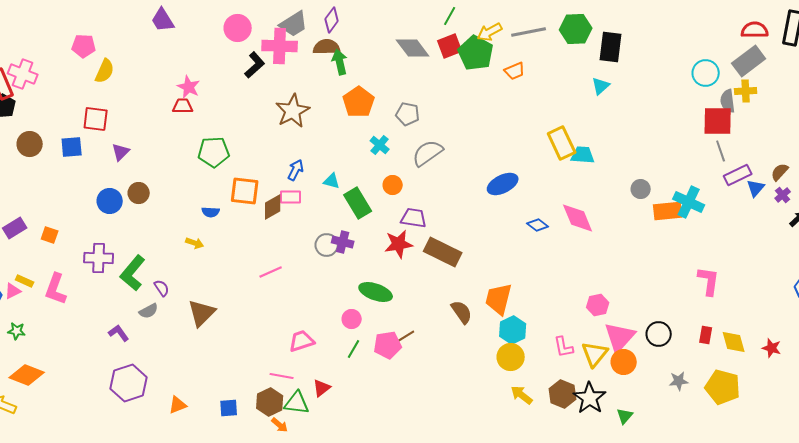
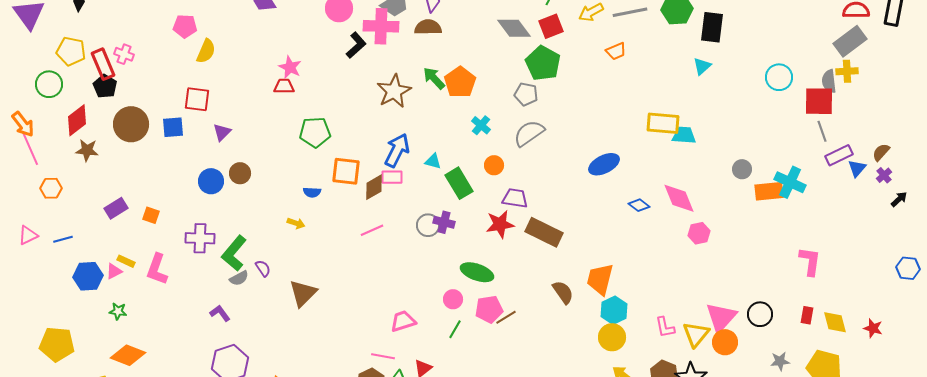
green pentagon: (476, 53) -> (543, 63), moved
green arrow: (340, 62) -> (434, 78), moved, turned -30
cyan circle: (706, 73) -> (779, 77), moved
pink cross: (23, 74) -> (124, 54), size x0.7
gray pentagon: (408, 114) -> (526, 94), moved
yellow rectangle: (562, 143) -> (663, 123), turned -60
brown circle: (30, 144) -> (131, 124), size x1.4
blue arrow: (296, 170) -> (397, 150), size x1.6
pink line: (271, 272) -> (372, 230), moved
pink hexagon: (598, 305) -> (699, 233), moved
gray semicircle: (149, 311) -> (239, 278), moved
pink pentagon: (388, 345) -> (489, 309), moved

